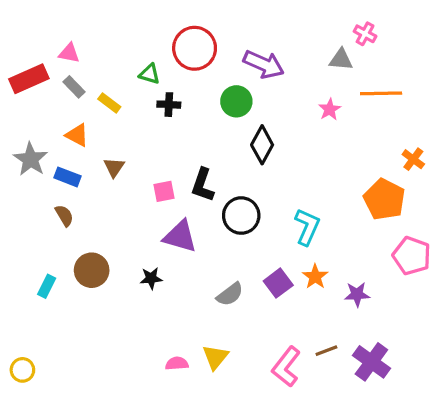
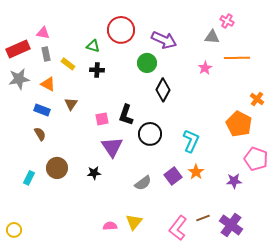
gray rectangle: (74, 87) -> (46, 54), turned 32
black cross: (169, 105) -> (97, 70), moved
gray star: (31, 159) -> (19, 79), moved, turned 30
purple triangle: (180, 236) -> (112, 147), turned 40
purple star: (357, 294) -> (234, 181), moved

